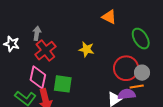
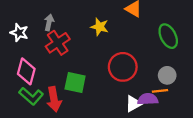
yellow star: (86, 49) -> (100, 27), moved
red circle: (126, 68) -> (123, 67), moved
pink diamond: (38, 77) -> (26, 71), moved

